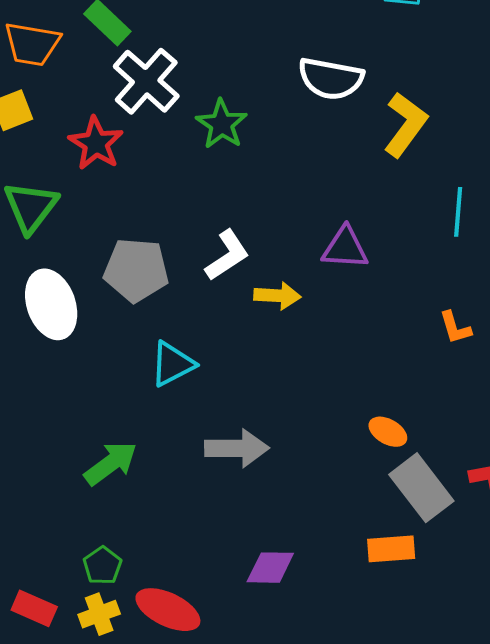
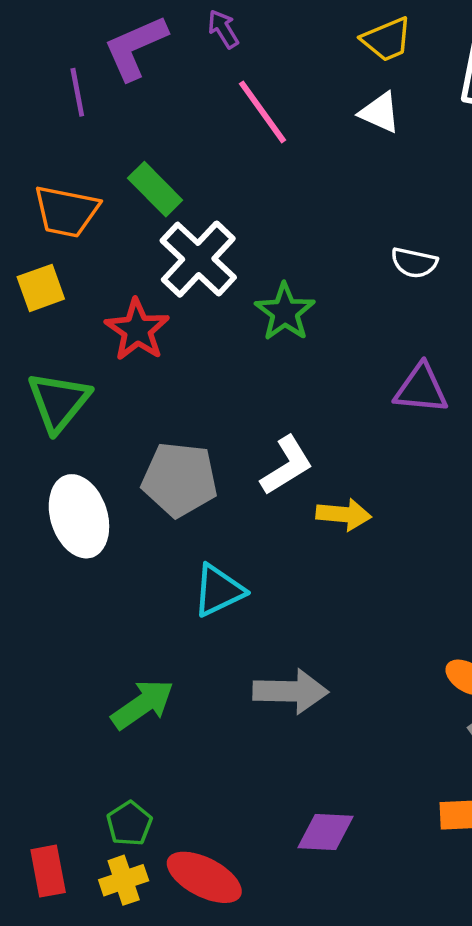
white semicircle: (331, 79) -> (414, 263), size x0.6
purple triangle: (345, 248) -> (421, 389), moved
red rectangle: (34, 608) -> (48, 871), turned 54

